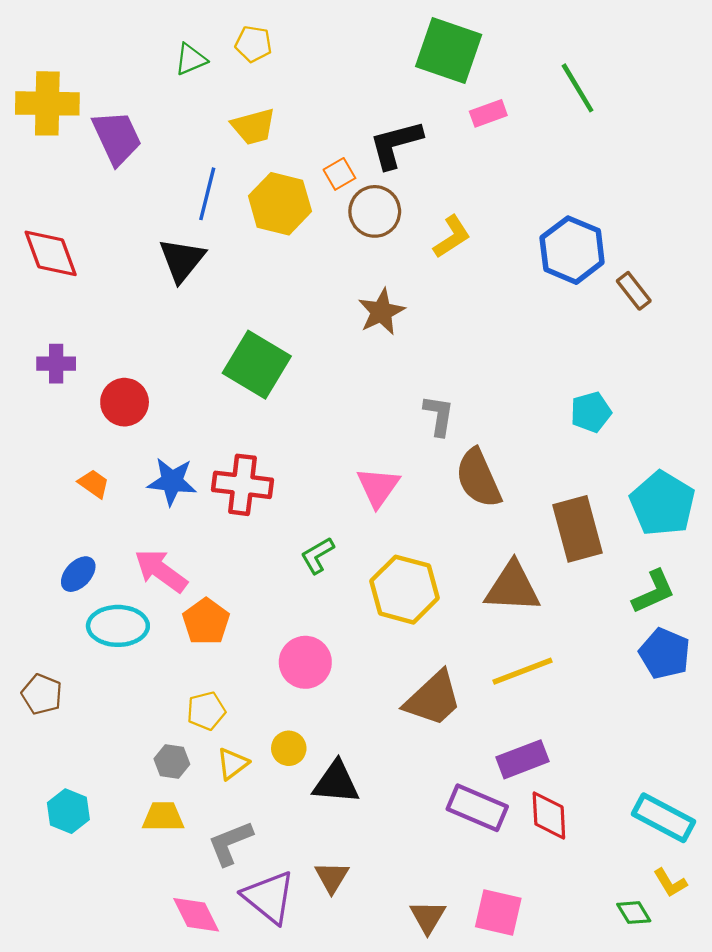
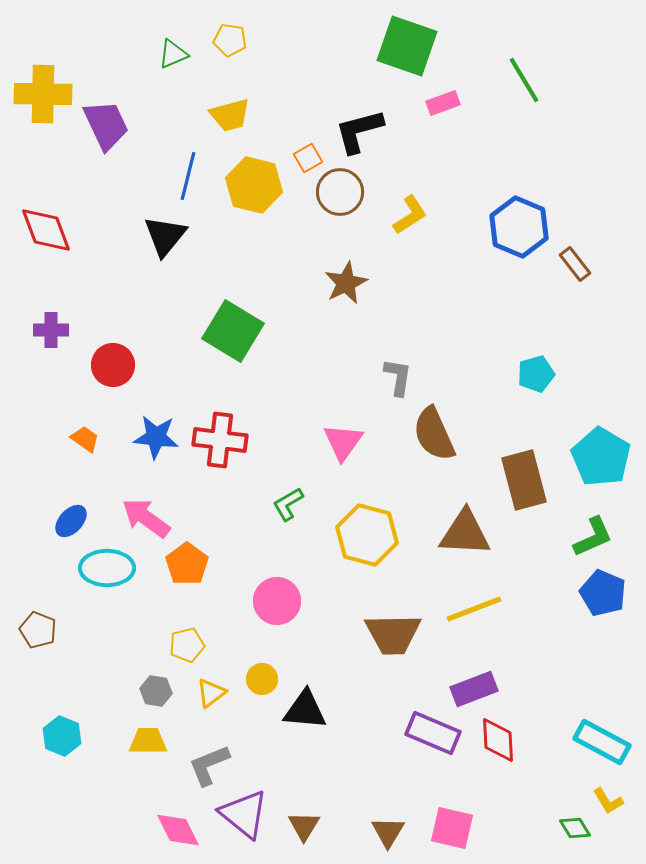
brown trapezoid: (433, 699) -> (393, 634), turned 42
brown triangle: (332, 877) -> (304, 826), moved

